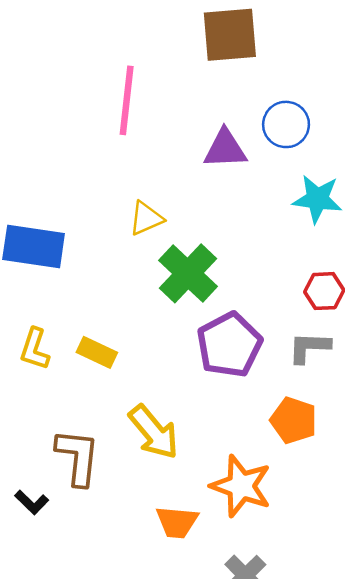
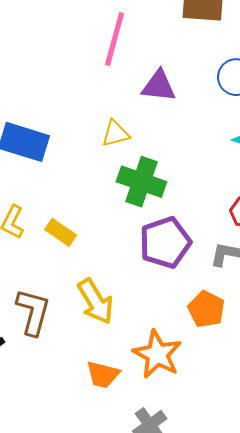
purple triangle: (225, 149) -> (159, 86), moved
green cross: (188, 273) -> (141, 182), turned -33

